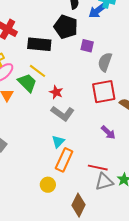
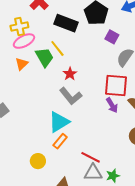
purple arrow: (108, 132) -> (112, 105), moved
cyan triangle: (58, 142) -> (59, 122), size x1.6
orange rectangle: (64, 160) -> (60, 141), size x0.7

